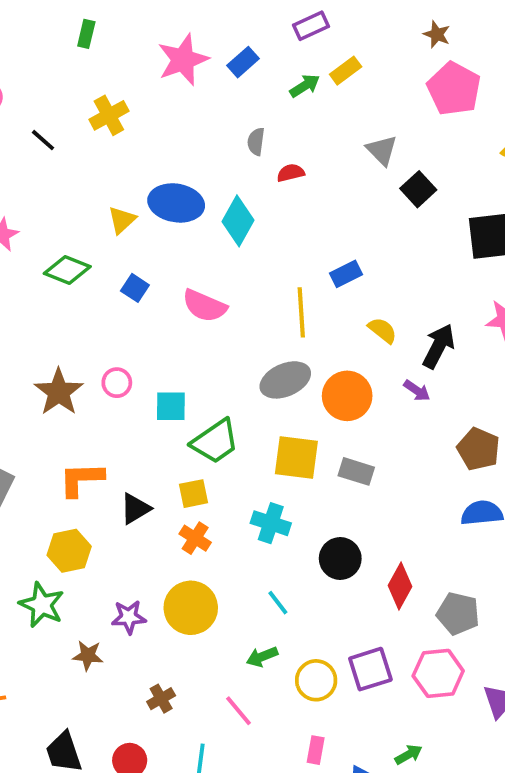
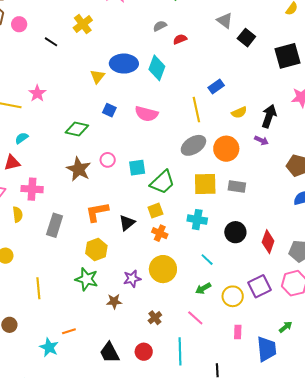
gray semicircle: (256, 142) -> (160, 26), turned 64
green diamond: (67, 270) -> (77, 129), moved
yellow semicircle: (382, 330) -> (239, 112), turned 126

